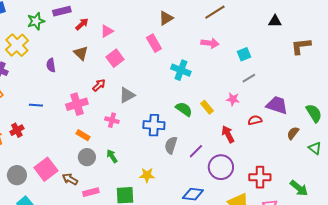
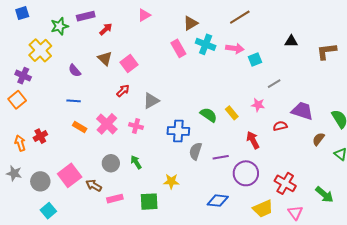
black triangle: (275, 21) -> (291, 41), moved
pink triangle: (107, 31) -> (144, 15), moved
cyan square: (244, 54) -> (255, 59), moved
pink square: (115, 58) -> (129, 63), moved
purple semicircle: (51, 65) -> (75, 71), turned -32
cyan cross: (181, 70) -> (206, 44), moved
pink cross: (77, 104) -> (107, 124), moved, turned -30
blue line: (36, 105) -> (74, 101), moved
orange rectangle: (83, 135) -> (80, 127), moved
purple line: (196, 151) -> (221, 157), turned 35
red cross: (260, 177) -> (285, 183), turned 30

